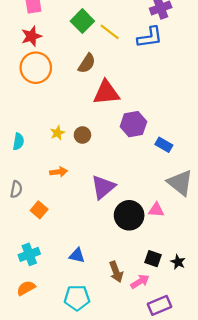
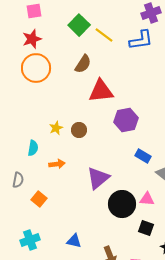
cyan semicircle: (18, 141) -> (33, 148), moved
blue rectangle: (164, 145) -> (143, 156), moved
black square: (153, 259) -> (146, 228), moved

